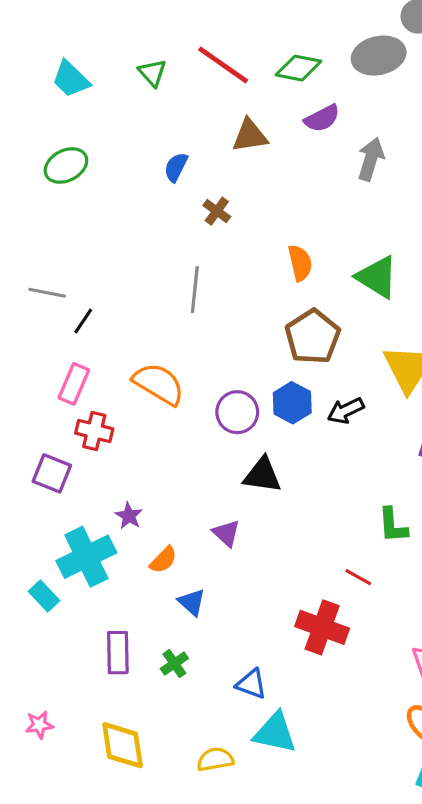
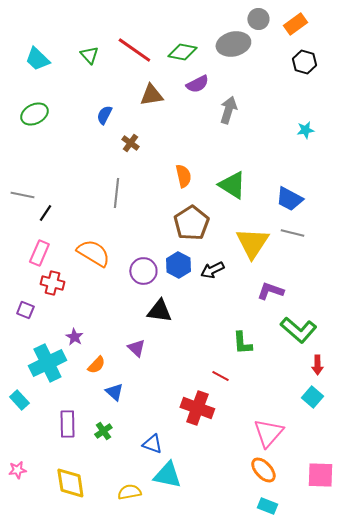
purple square: (52, 473) -> (25, 310), size x0.7
cyan rectangle: (44, 596) -> (19, 400), moved

